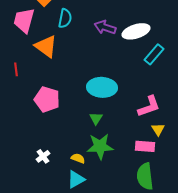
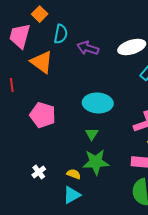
purple arrow: (105, 27) -> (88, 48), moved

